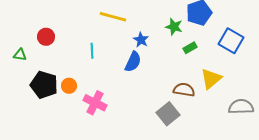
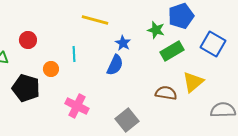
green rectangle: (190, 48) -> (172, 51), size x1.6
orange circle: (69, 86) -> (51, 69), moved
gray square: (168, 114) -> (127, 120), moved

